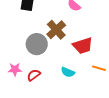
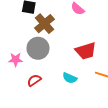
brown cross: (56, 30) -> (45, 24), moved
pink star: (15, 69) -> (16, 60), moved

